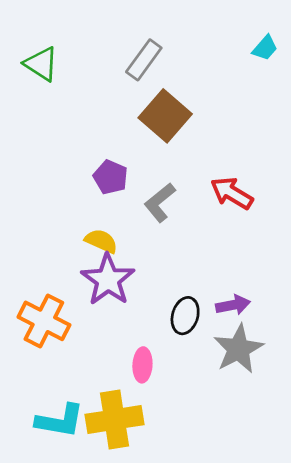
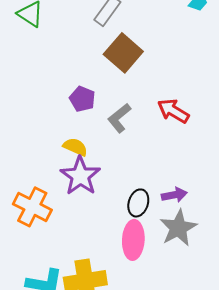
pink ellipse: (142, 365) -> (133, 240), moved, size x1.5

